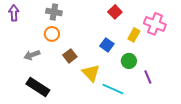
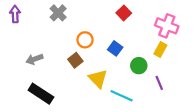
gray cross: (54, 12) -> (58, 13), turned 35
orange circle: (52, 34) -> (85, 40), moved
yellow rectangle: (134, 35) -> (160, 50), moved

